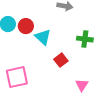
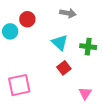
red circle: (26, 26) -> (27, 19), moved
cyan triangle: (43, 37) -> (60, 43), moved

